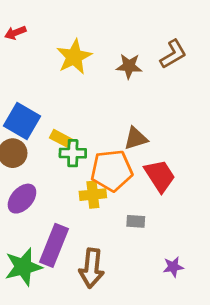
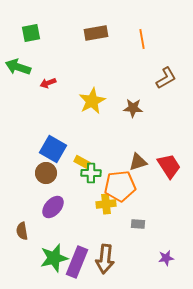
brown L-shape: (173, 54) -> (166, 78), moved
red trapezoid: (160, 176) -> (169, 166), moved
purple rectangle: (54, 245) -> (77, 262), moved

